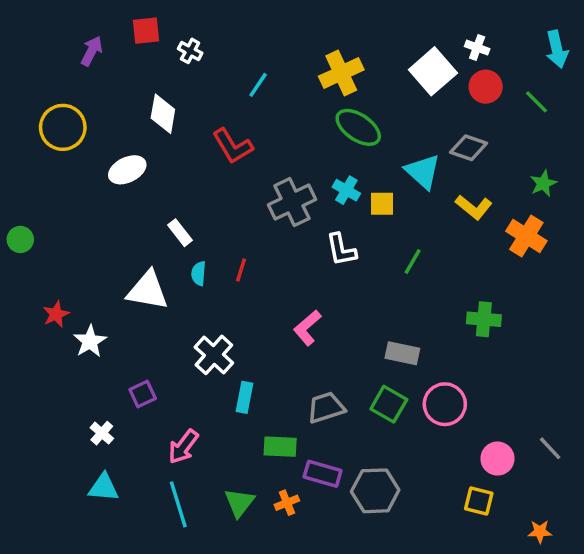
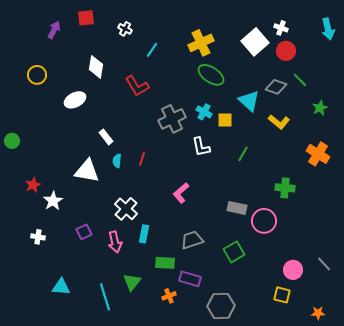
white cross: (190, 51) -> (125, 29), moved
green line: (537, 102) -> (300, 80), moved
yellow circle: (63, 127) -> (37, 75), size x0.7
orange cross: (526, 236) -> (318, 154), moved
green square: (389, 404) -> (234, 252), moved, turned 30
pink circle: (445, 404) -> (264, 221), moved
white cross: (102, 433) -> (38, 237), moved, turned -32
pink arrow: (183, 447) -> (115, 242), moved, turned -50
gray hexagon: (375, 491) -> (221, 306), moved
green triangle: (239, 503) -> (132, 282), moved

